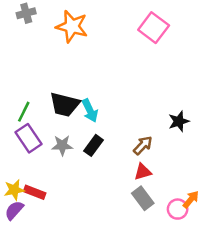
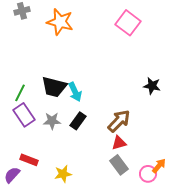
black star: (179, 121) -> (152, 86), moved, turned 30
brown arrow: (143, 145) -> (119, 121), size x1.4
yellow star: (14, 190) -> (63, 174), moved

